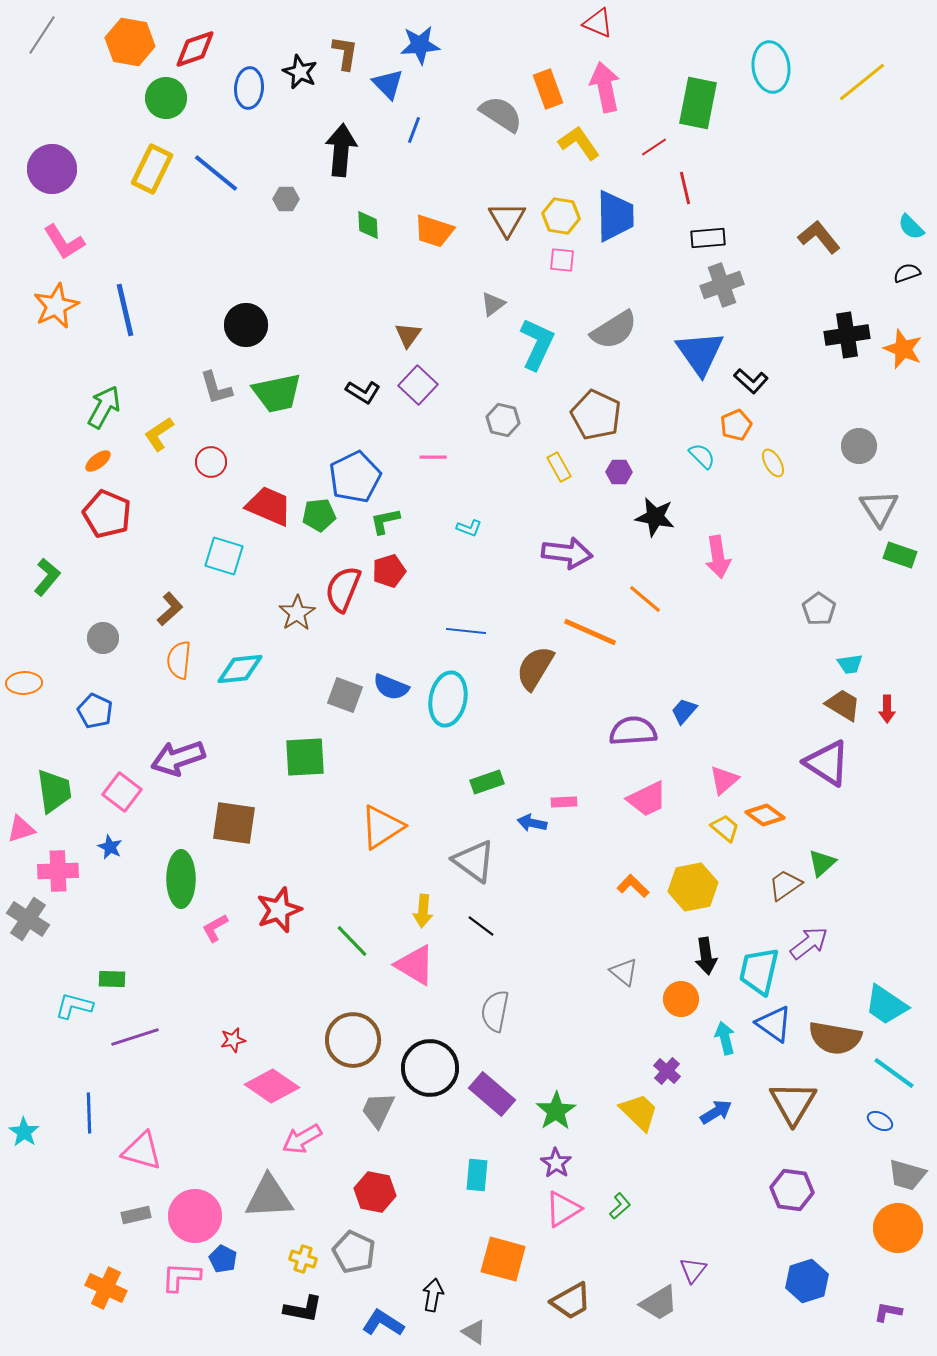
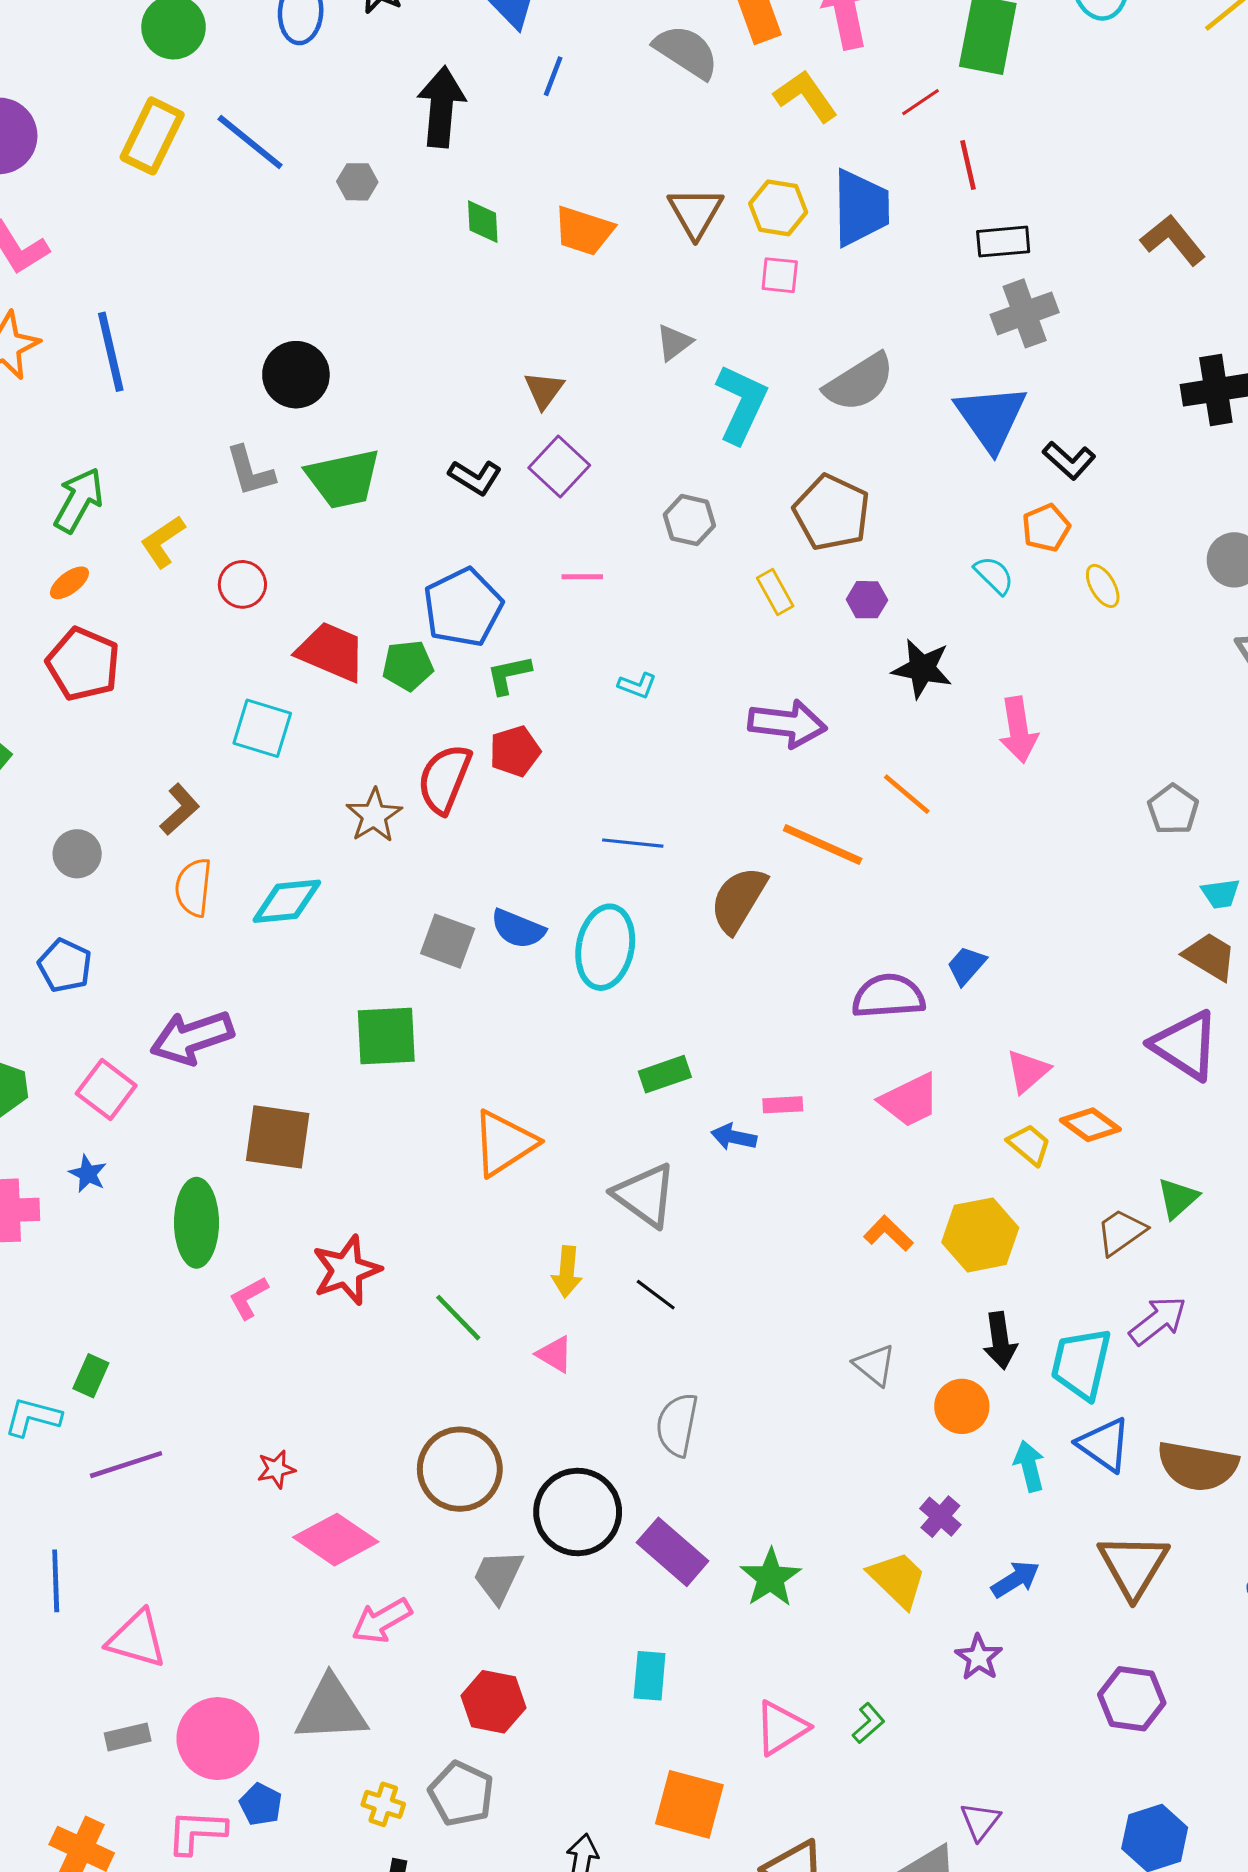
pink triangle: (415, 965) -> (555, 1354), size x0.6
green rectangle: (112, 979) -> (91, 1376), turned -68
purple star: (556, 1163) -> (979, 1657), moved

